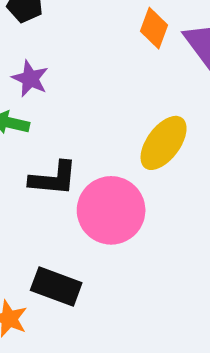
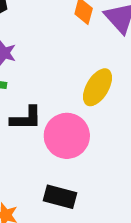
black rectangle: (56, 286) -> (60, 197), moved

